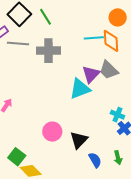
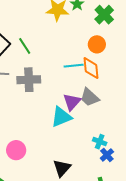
pink circle: (52, 132) -> (16, 150), moved

